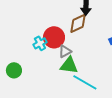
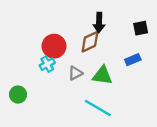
red circle: (54, 37) -> (54, 46), moved
green triangle: (69, 65) -> (102, 75), moved

